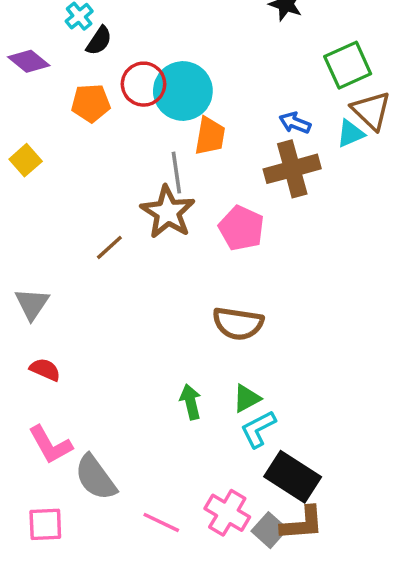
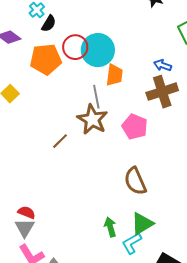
orange pentagon: (91, 103) -> (46, 59), size x1.4
gray triangle: (32, 304) -> (25, 228), moved
brown semicircle: (238, 323) -> (135, 181), turned 60
green triangle: (247, 398) -> (142, 224), size x1.4
cyan L-shape: (258, 429) -> (132, 243), moved

